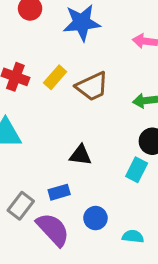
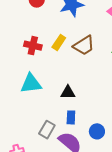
black triangle: (80, 155) -> (68, 92), moved
blue rectangle: (59, 192) -> (71, 117), turned -64

